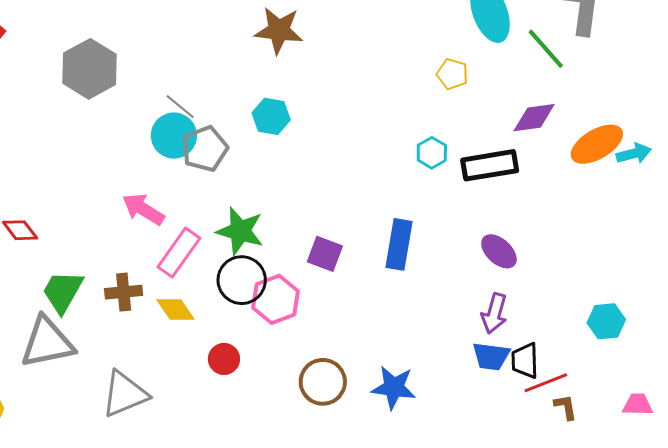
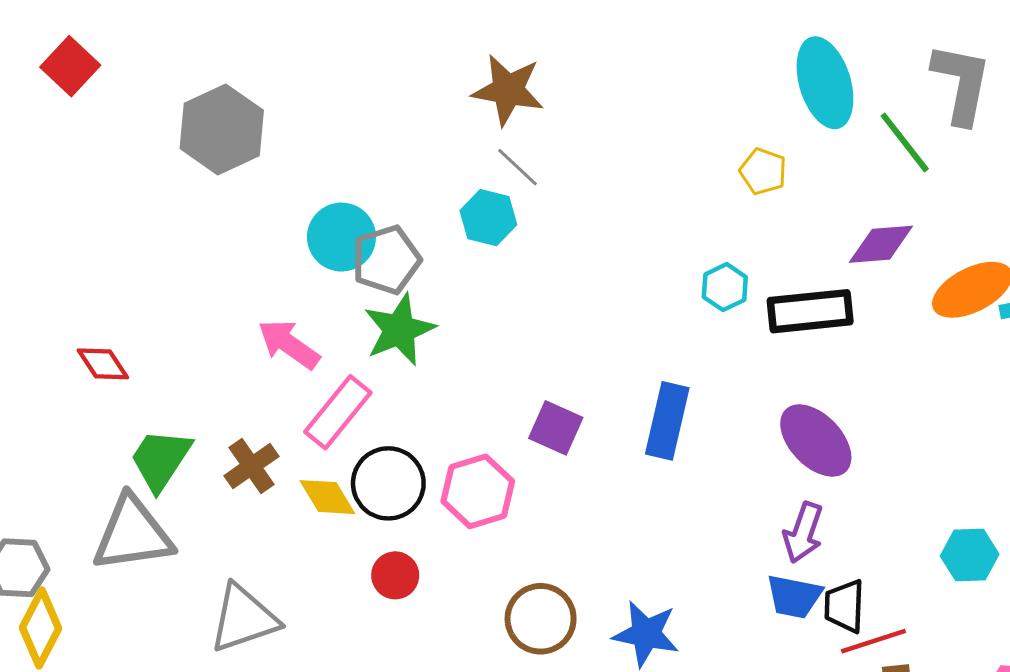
gray line: (180, 107) -> (517, 167), moved
green star: (240, 231) -> (399, 330), moved, turned 30
purple ellipse: (499, 251) -> (816, 441), size x1.4
black circle: (242, 280) -> (388, 483), moved
brown cross: (124, 292) -> (252, 466), turned -33

